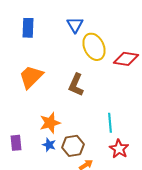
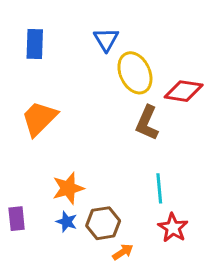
brown L-shape: (76, 85) -> (147, 123), moved

